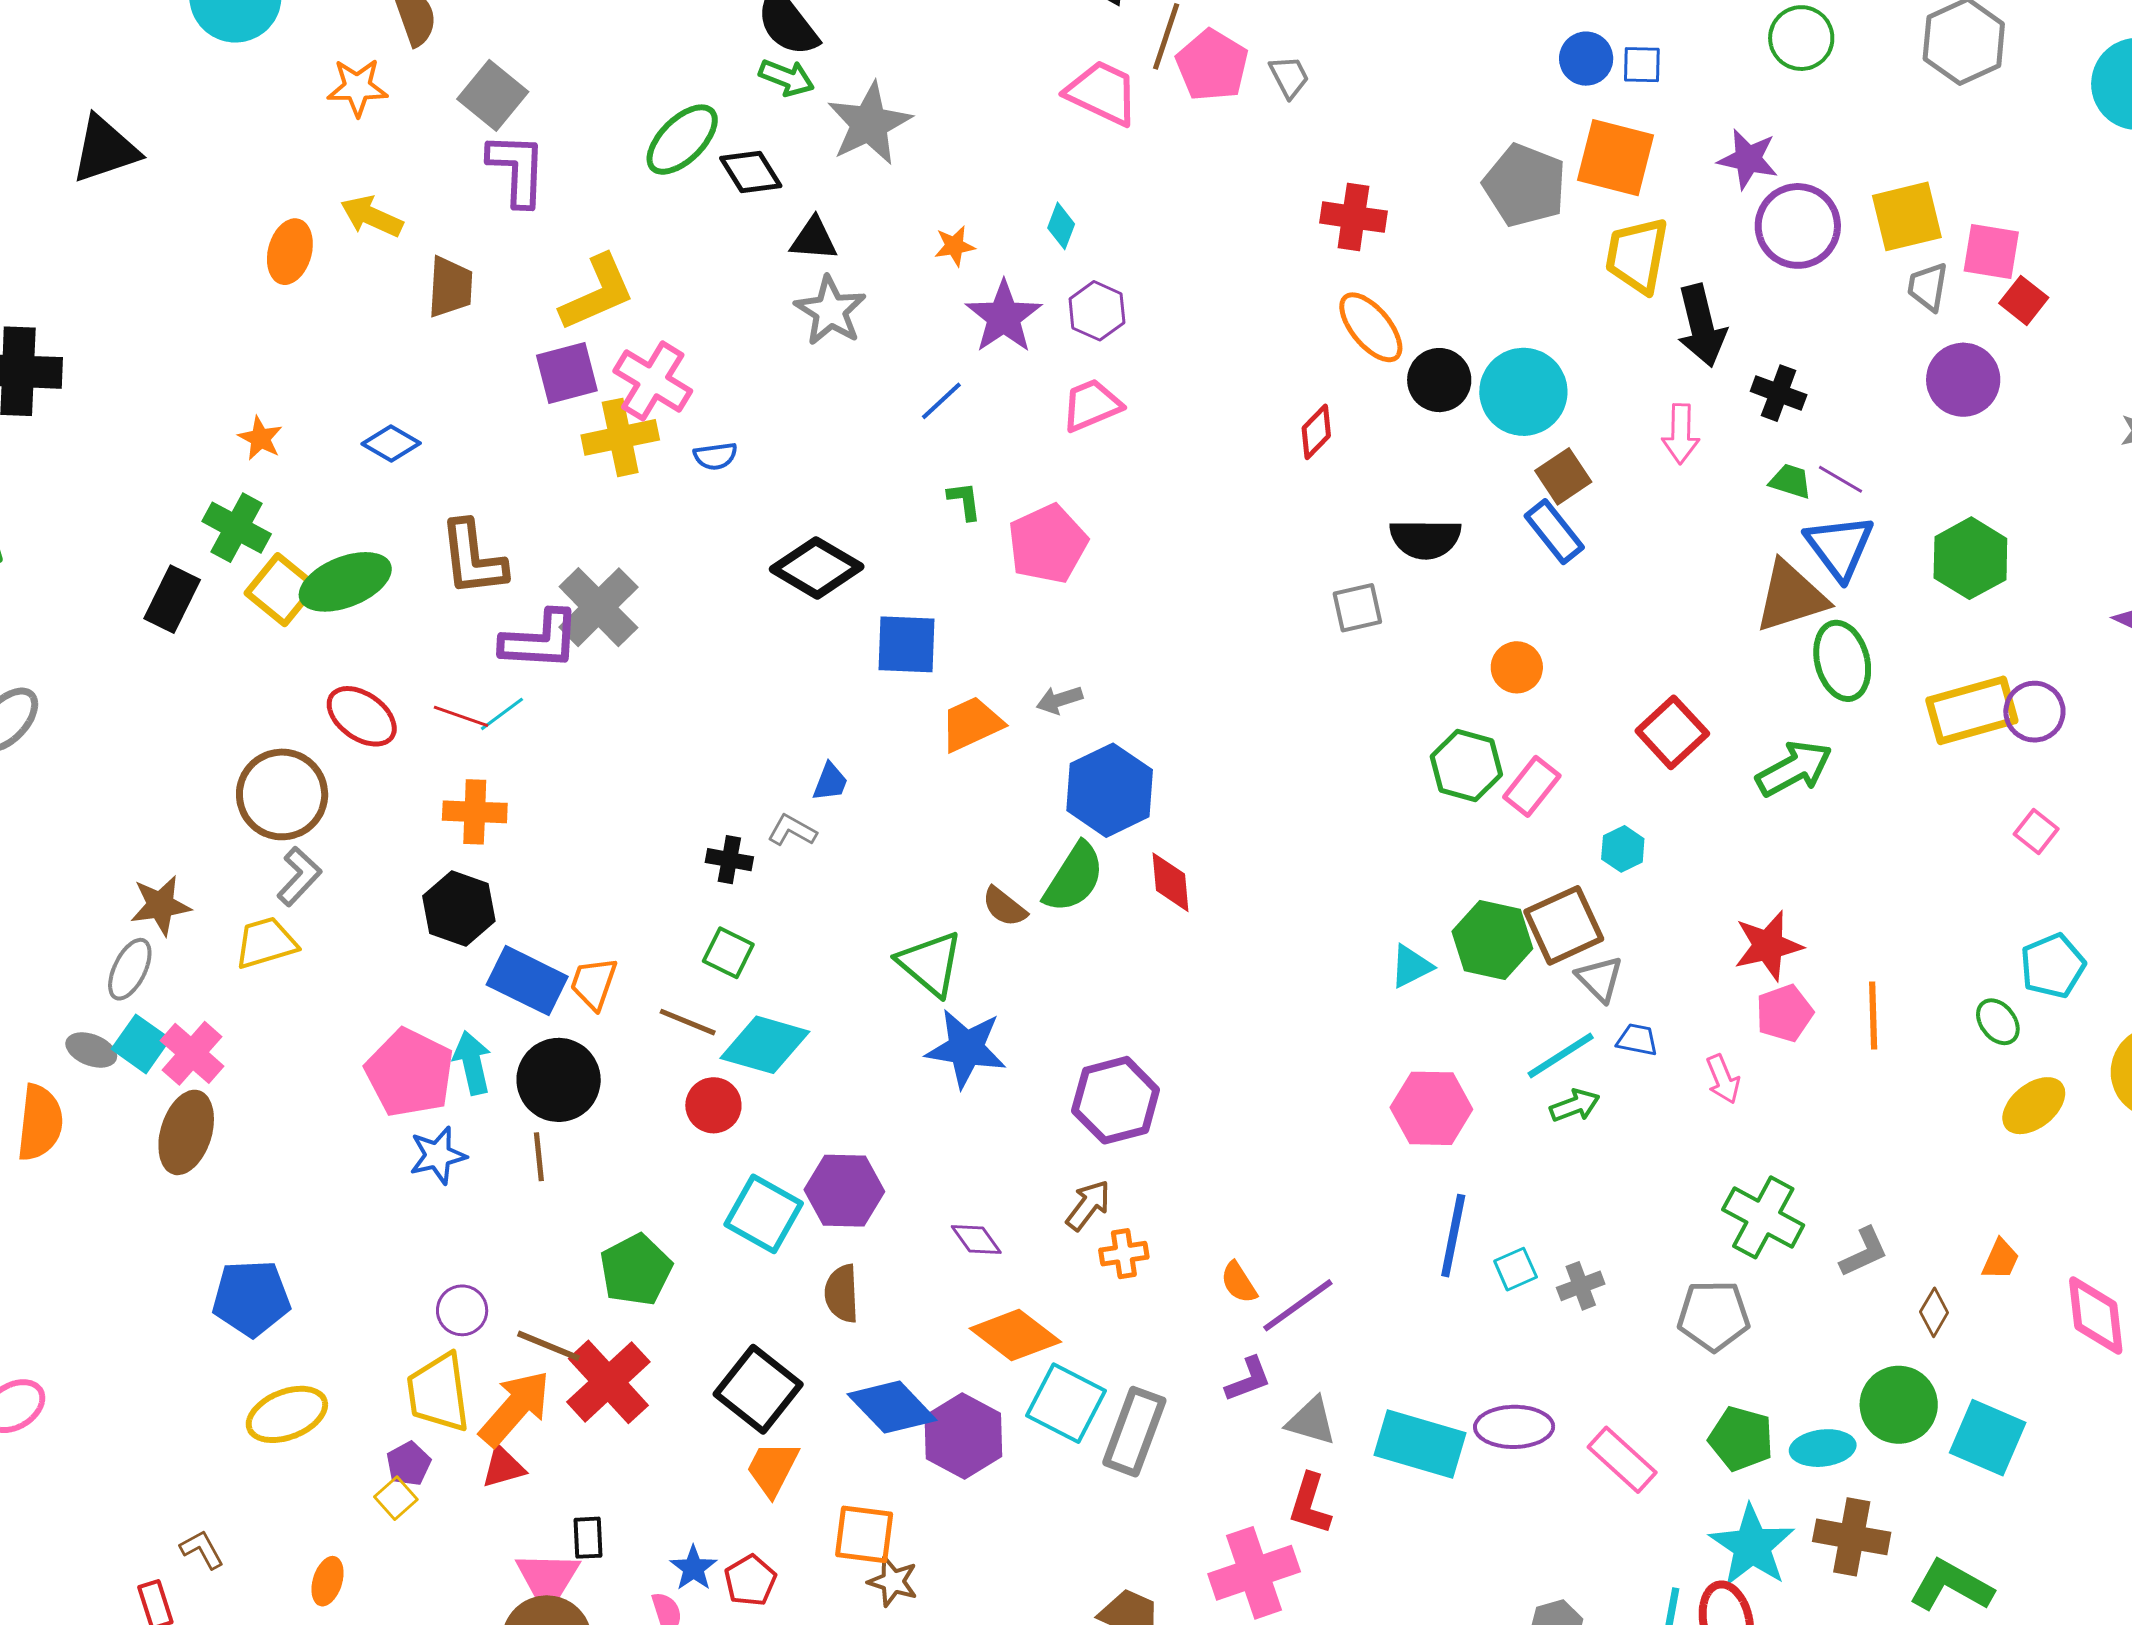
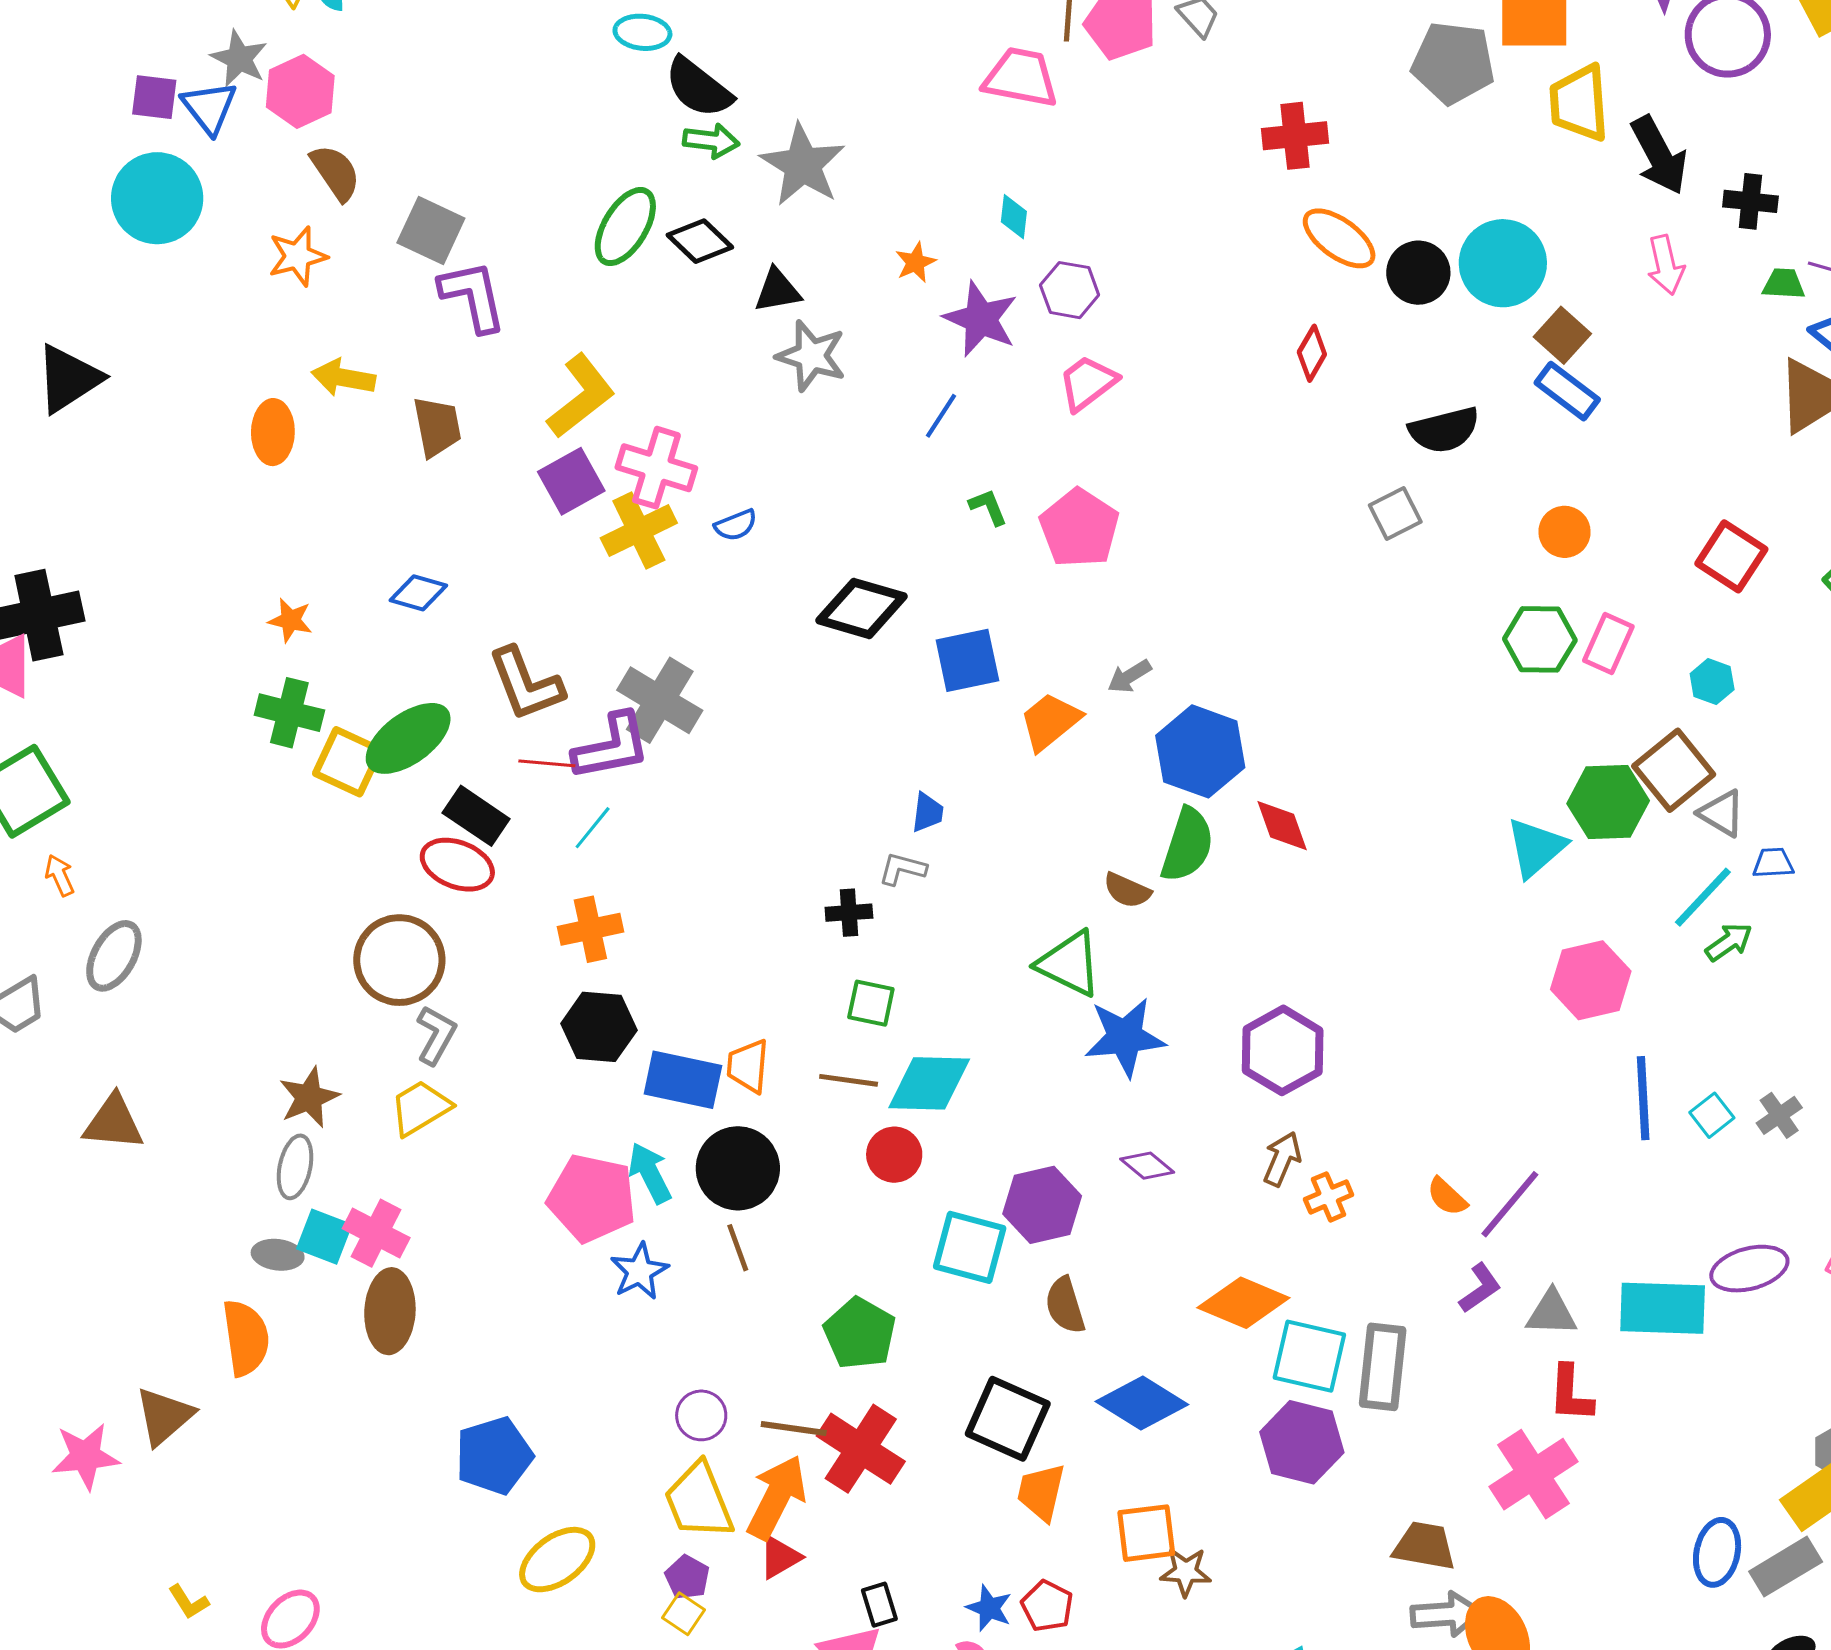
black rectangle: (172, 599) -> (476, 816), moved, turned -68
red line: (461, 716) -> (547, 763), moved
cyan triangle: (1411, 966) -> (1536, 848), size x1.4
purple diamond: (976, 1240) -> (1147, 1166), moved
purple hexagon: (963, 1436) -> (1302, 1442), moved

